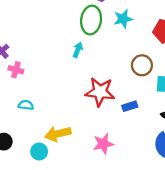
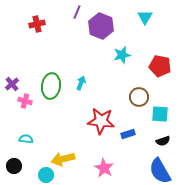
green ellipse: (91, 20) -> (51, 86), moved
cyan semicircle: (26, 105) -> (26, 139), moved
pink star: (103, 144) -> (104, 168), turned -30

